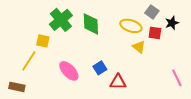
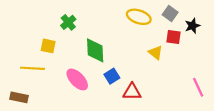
green cross: (61, 20) -> (68, 22), size x0.6
green diamond: (91, 24) -> (95, 50), moved
yellow ellipse: (131, 26) -> (139, 17), moved
yellow line: (29, 61) -> (32, 68), turned 60

